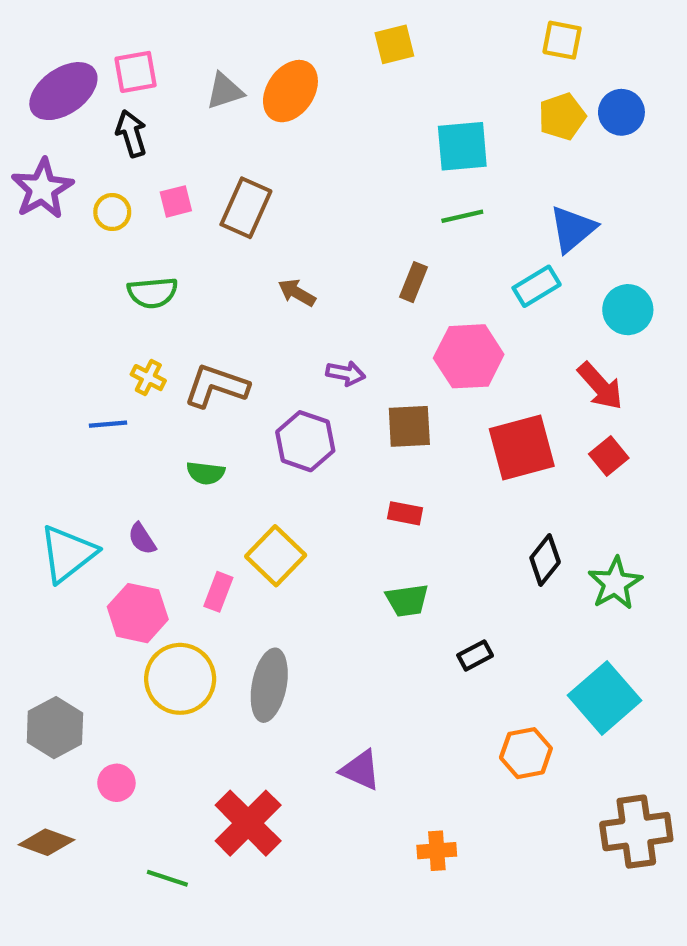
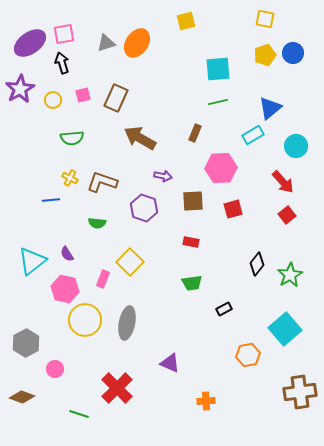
brown arrow: (297, 293) -> (140, 138), size x1.8
red square: (522, 448) -> (233, 209), moved, size x0.6

